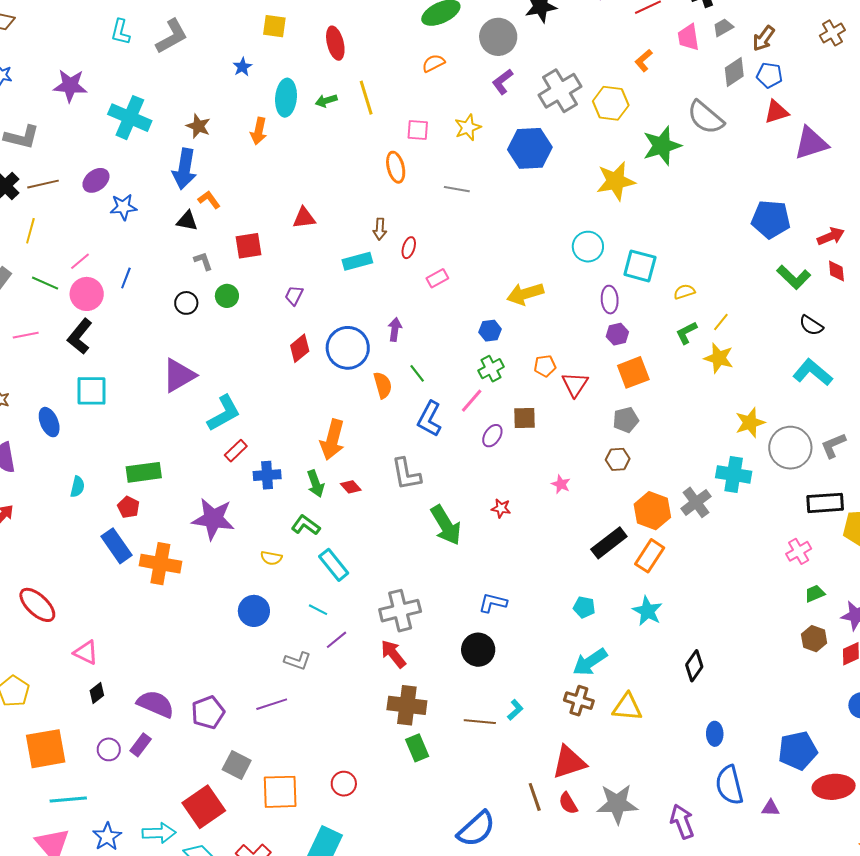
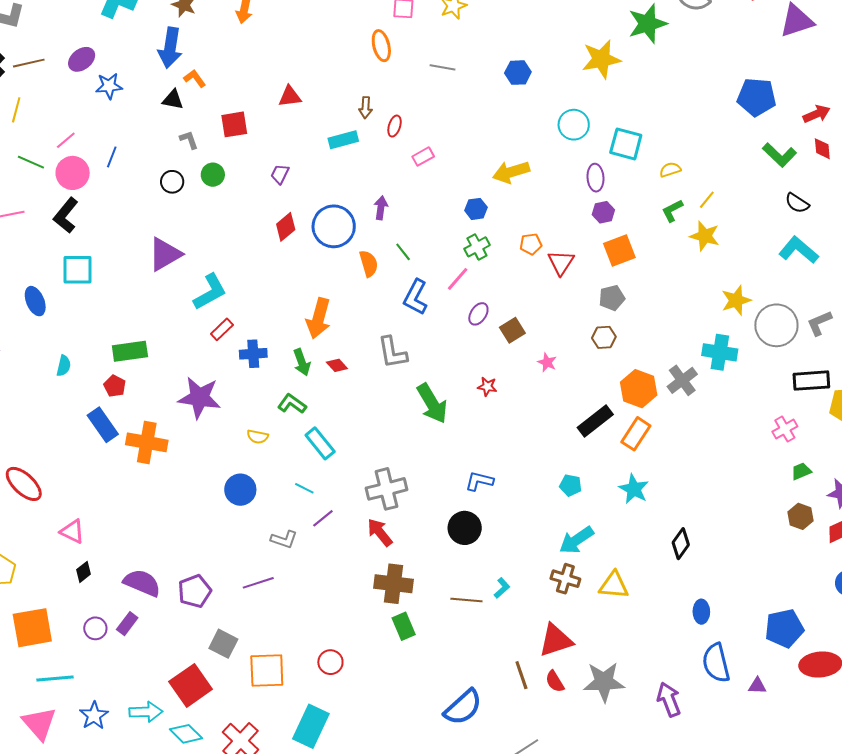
blue hexagon: (530, 148) -> (518, 73), moved, size x0.6
brown square: (525, 418) -> (512, 330), moved, turned -30

